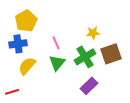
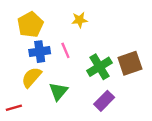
yellow star: (93, 33) -> (80, 20), moved
blue cross: (18, 44) -> (40, 52), moved
green triangle: (57, 63) -> (58, 91), moved

